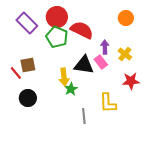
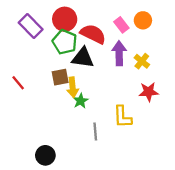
purple arrow: (105, 47) -> (119, 53), size x1.5
pink rectangle: (101, 62) -> (121, 25), moved
brown square: (28, 65) -> (60, 77), moved
black triangle: (84, 65) -> (83, 58), moved
black circle: (28, 98) -> (45, 155), moved

